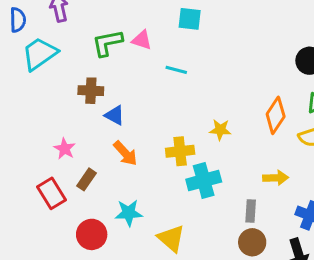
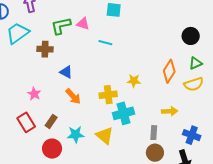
brown cross: (91, 91) -> (45, 49), moved
brown rectangle: (87, 179) -> (51, 121), moved
yellow triangle: (171, 238) -> (105, 136), moved

